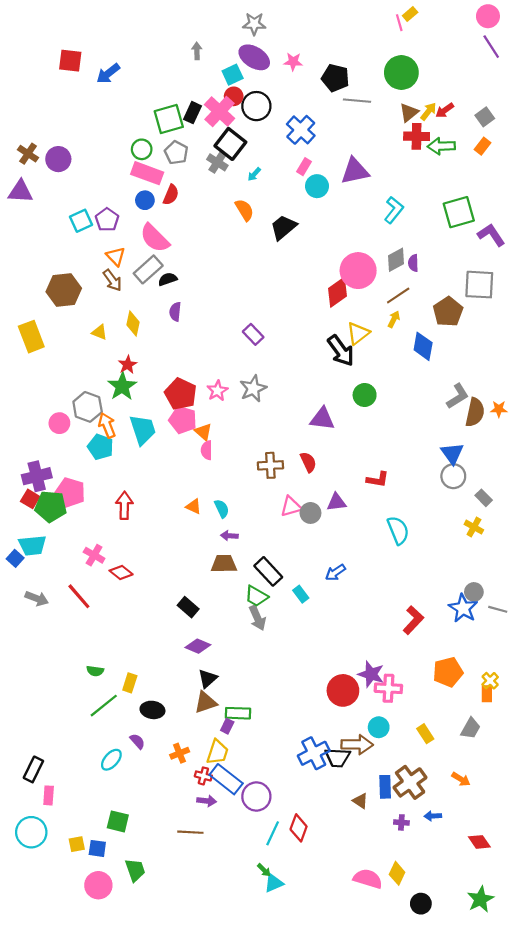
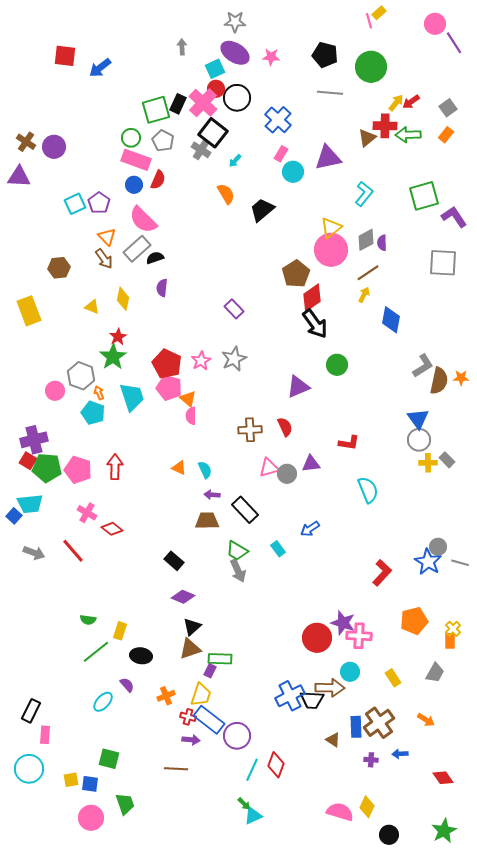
pink circle: (488, 16) -> (435, 24), moved
black pentagon: (335, 78) -> (325, 55), moved
brown triangle: (409, 113) -> (367, 138), moved
brown hexagon: (64, 290) -> (59, 268), size x0.7
red diamond: (338, 292) -> (312, 298), moved
brown pentagon: (448, 312) -> (296, 274), moved
yellow triangle: (358, 333) -> (331, 228), moved
purple triangle: (322, 419) -> (298, 387), turned -30
orange arrow: (107, 425) -> (99, 393), size x0.6
pink pentagon: (70, 492) -> (78, 470), moved
yellow cross: (474, 527) -> (428, 463), moved, turned -30
black rectangle: (268, 571) -> (245, 510), moved

